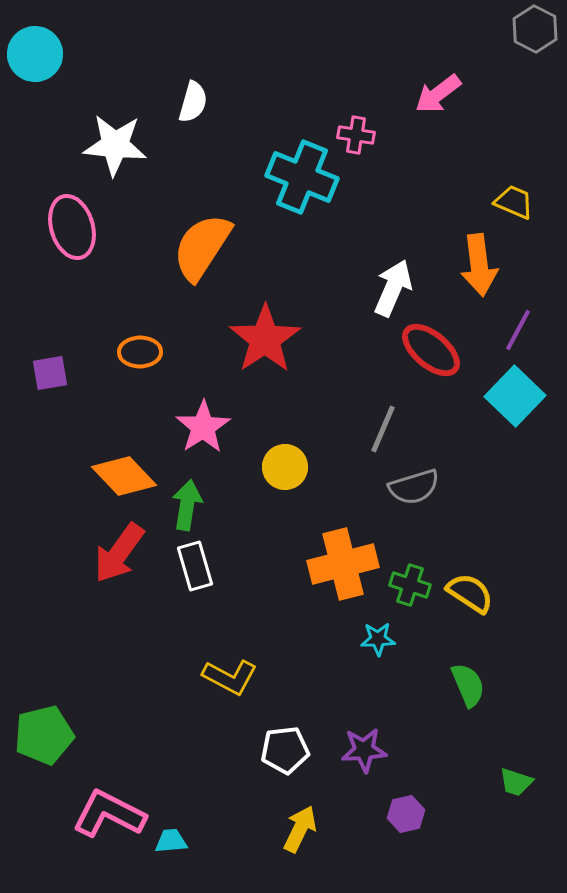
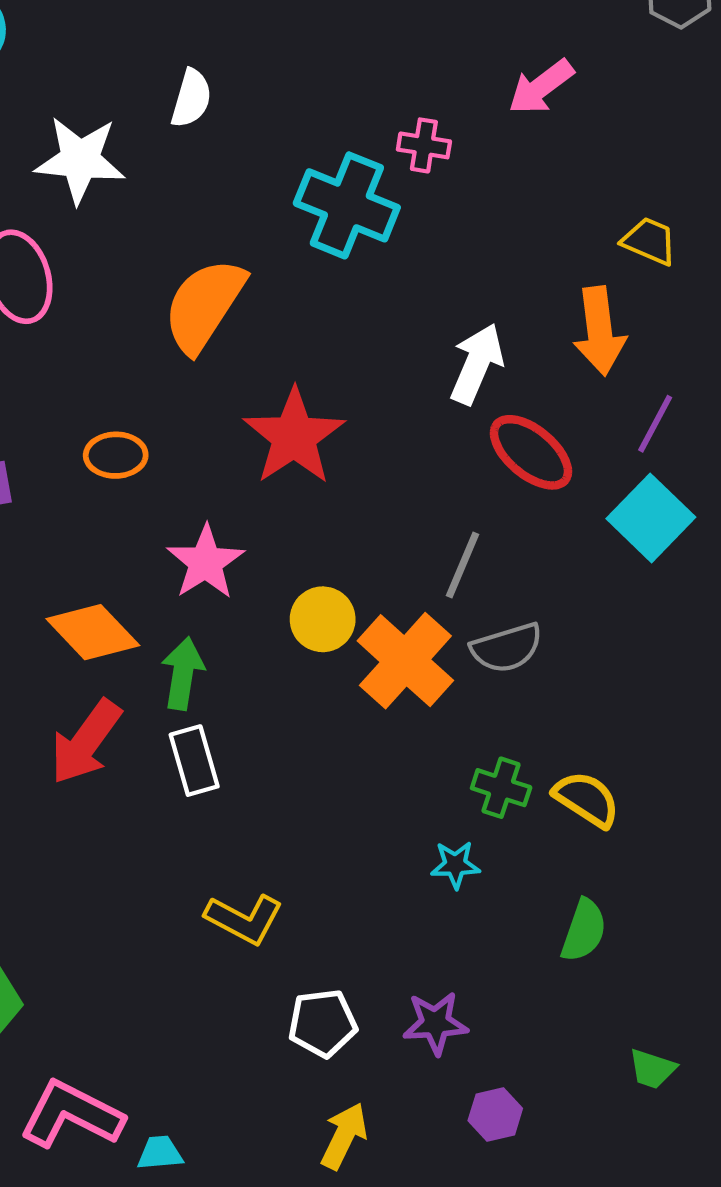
orange cross: (343, 564) -> (405, 661), moved, turned -34
green semicircle: (468, 685) -> (584, 930), turned 42

